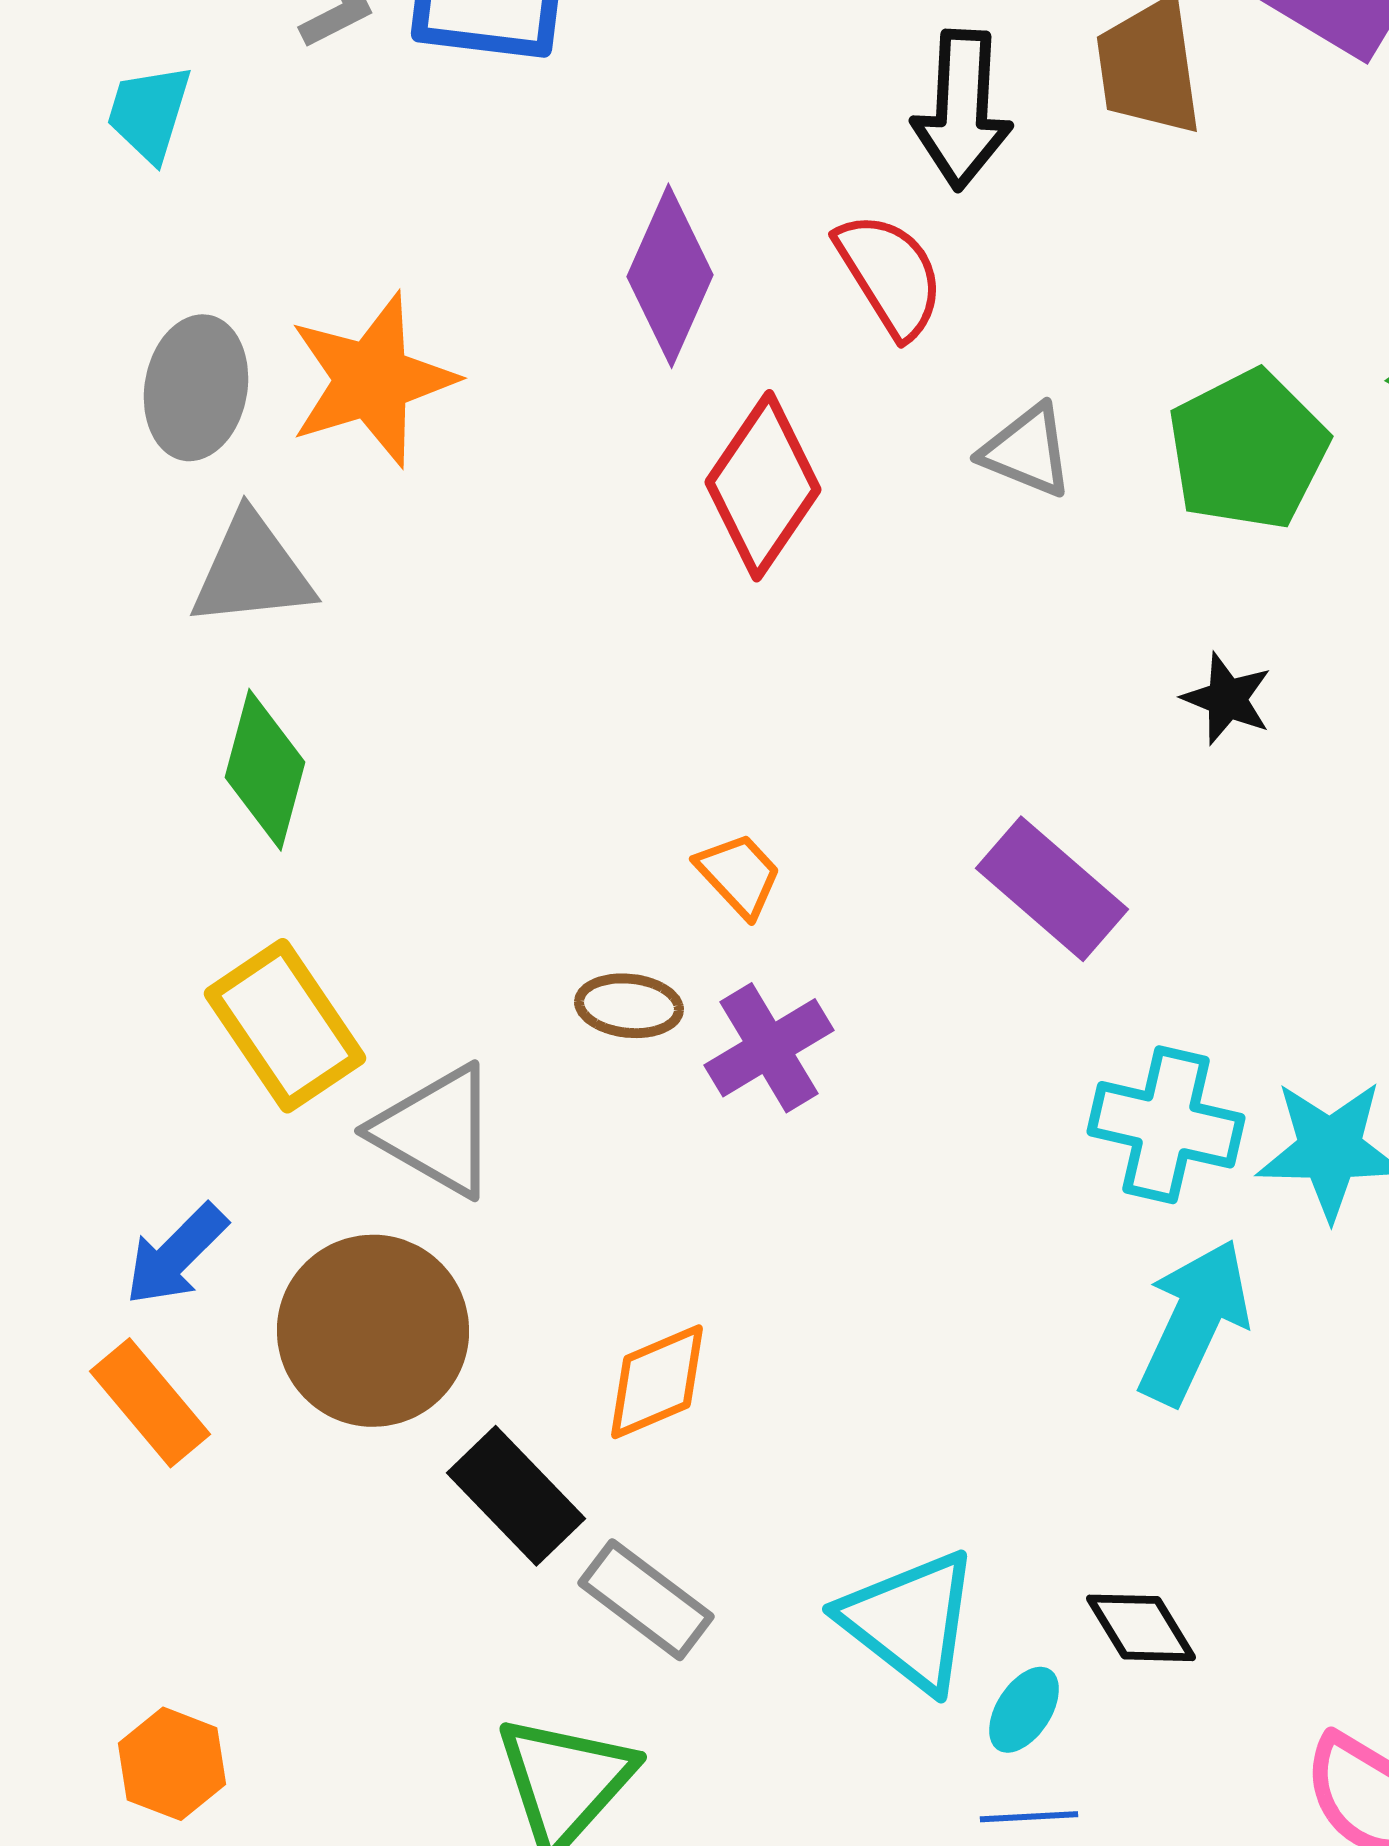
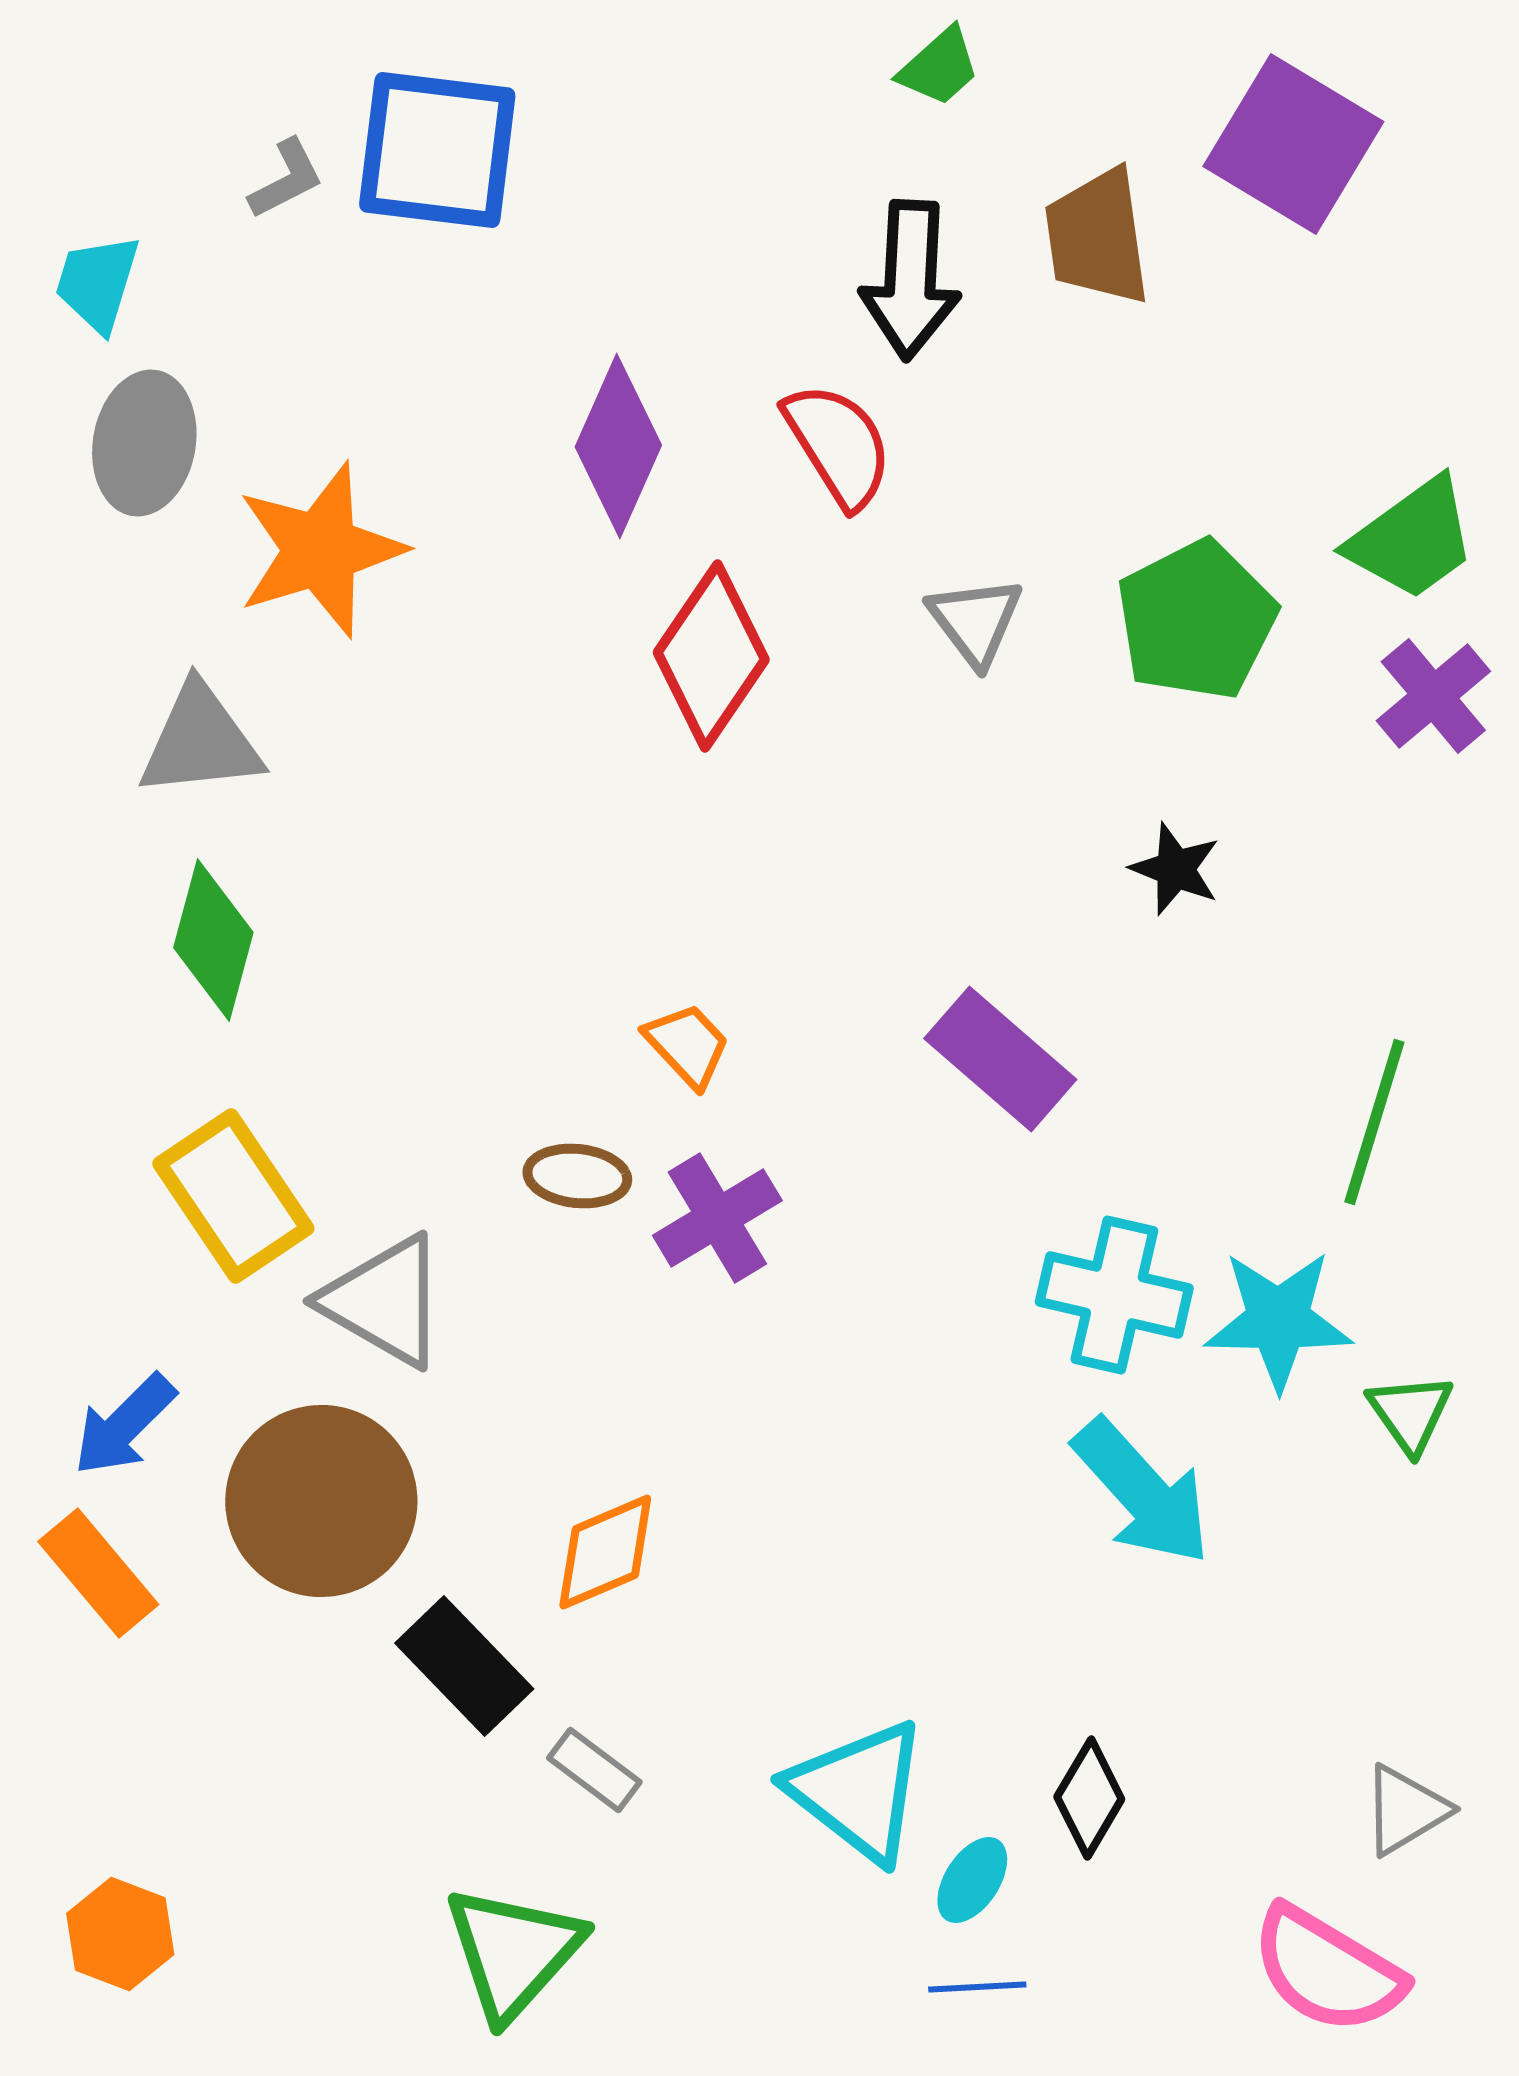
gray ellipse: (196, 388) -> (144, 443), moved
gray triangle: (1027, 451) -> (975, 621), turned 31
cyan arrow: (1194, 1322) -> (1142, 1492), turned 113
gray rectangle: (646, 1600) -> (594, 1770), size x0.7
black diamond: (1141, 1628) -> (1089, 1798), turned 62

